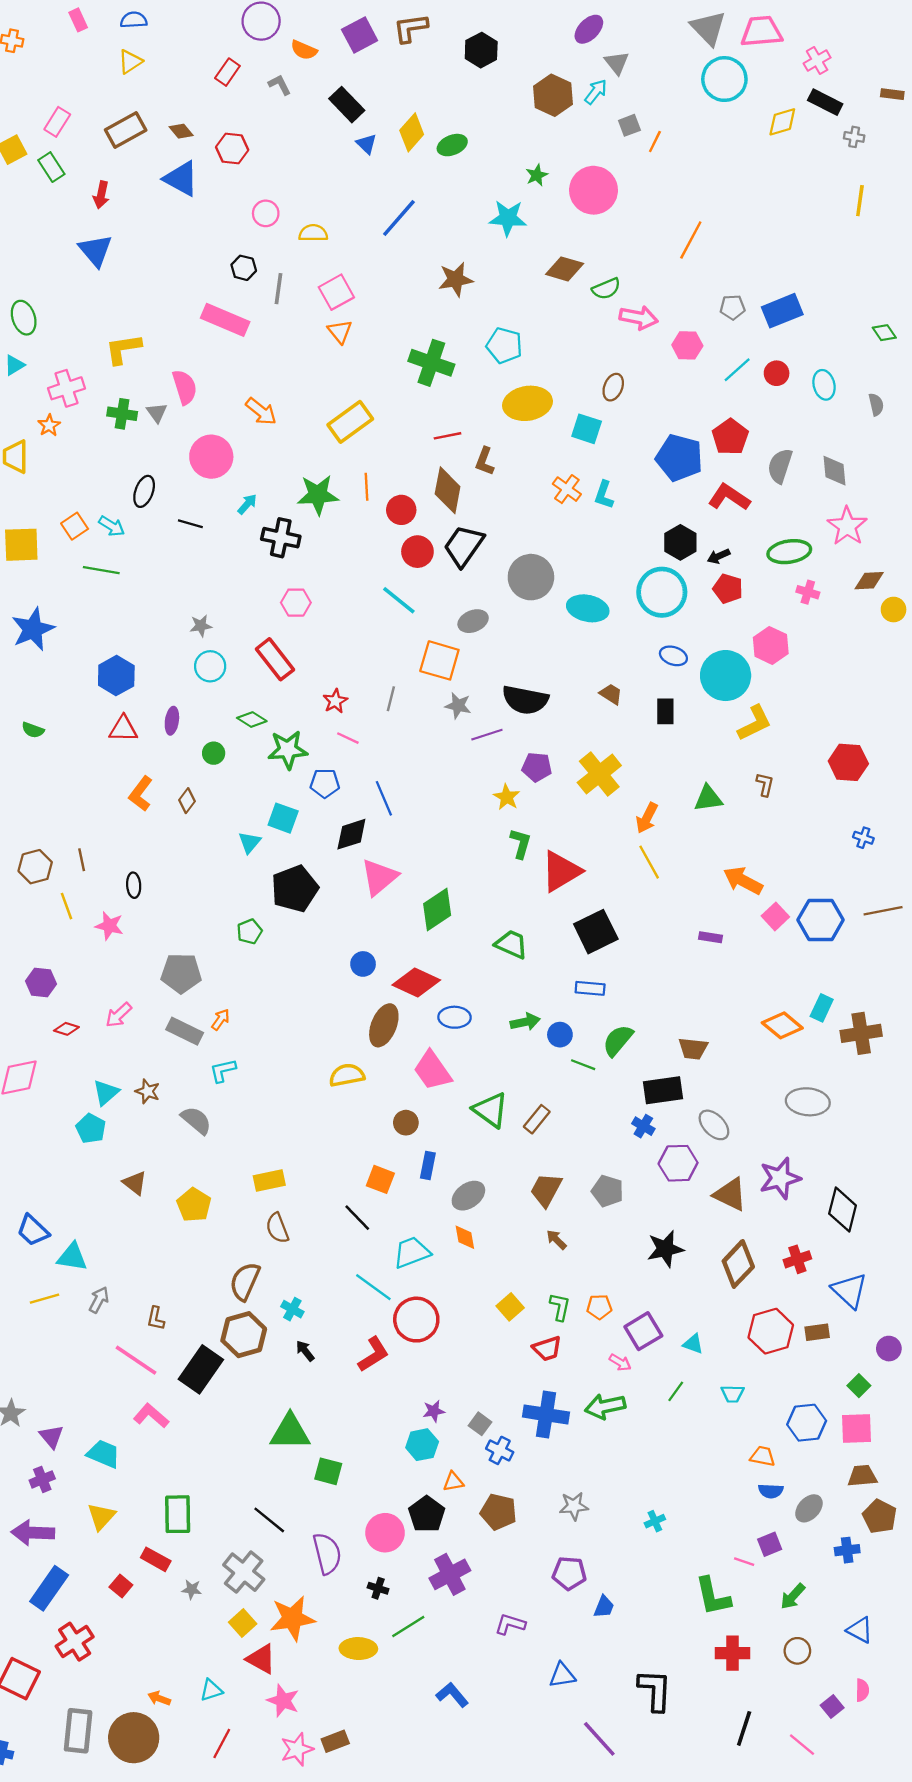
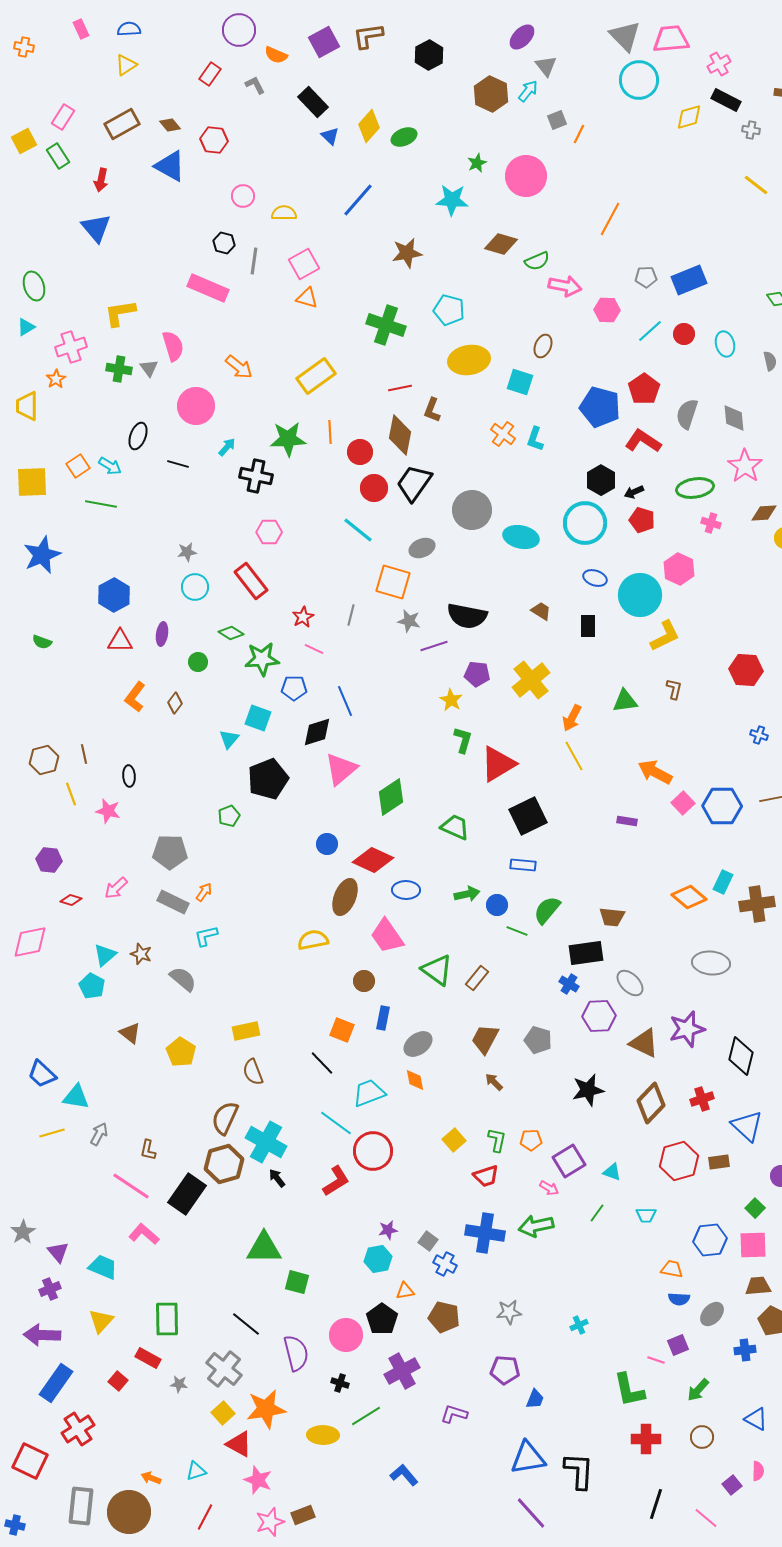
yellow line: (860, 201) -> (756, 185), turned -60
orange triangle: (340, 332) -> (307, 298), turned -35
cyan cross: (292, 1309) -> (266, 1142), size x2.0
blue triangle: (562, 1675) -> (528, 1458), moved, size x1.5

